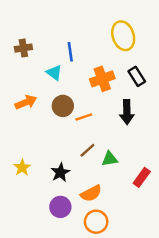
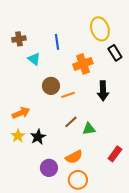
cyan triangle: (54, 73) -> (34, 59), moved
black rectangle: (137, 76) -> (115, 53), moved
orange arrow: (26, 102) -> (21, 113), moved
black star: (60, 172) -> (38, 137), moved
red rectangle: (142, 177) -> (115, 154), moved

